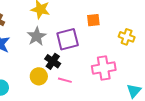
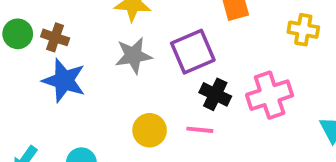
gray star: (37, 36) -> (133, 56), turned 30
black cross: (53, 61) -> (215, 94), moved

